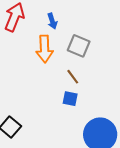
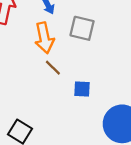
brown line: (73, 77) -> (53, 68), moved

